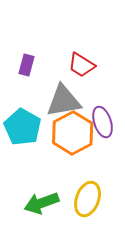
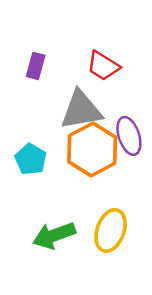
cyan pentagon: (23, 127) -> (31, 159), moved, size x0.7

